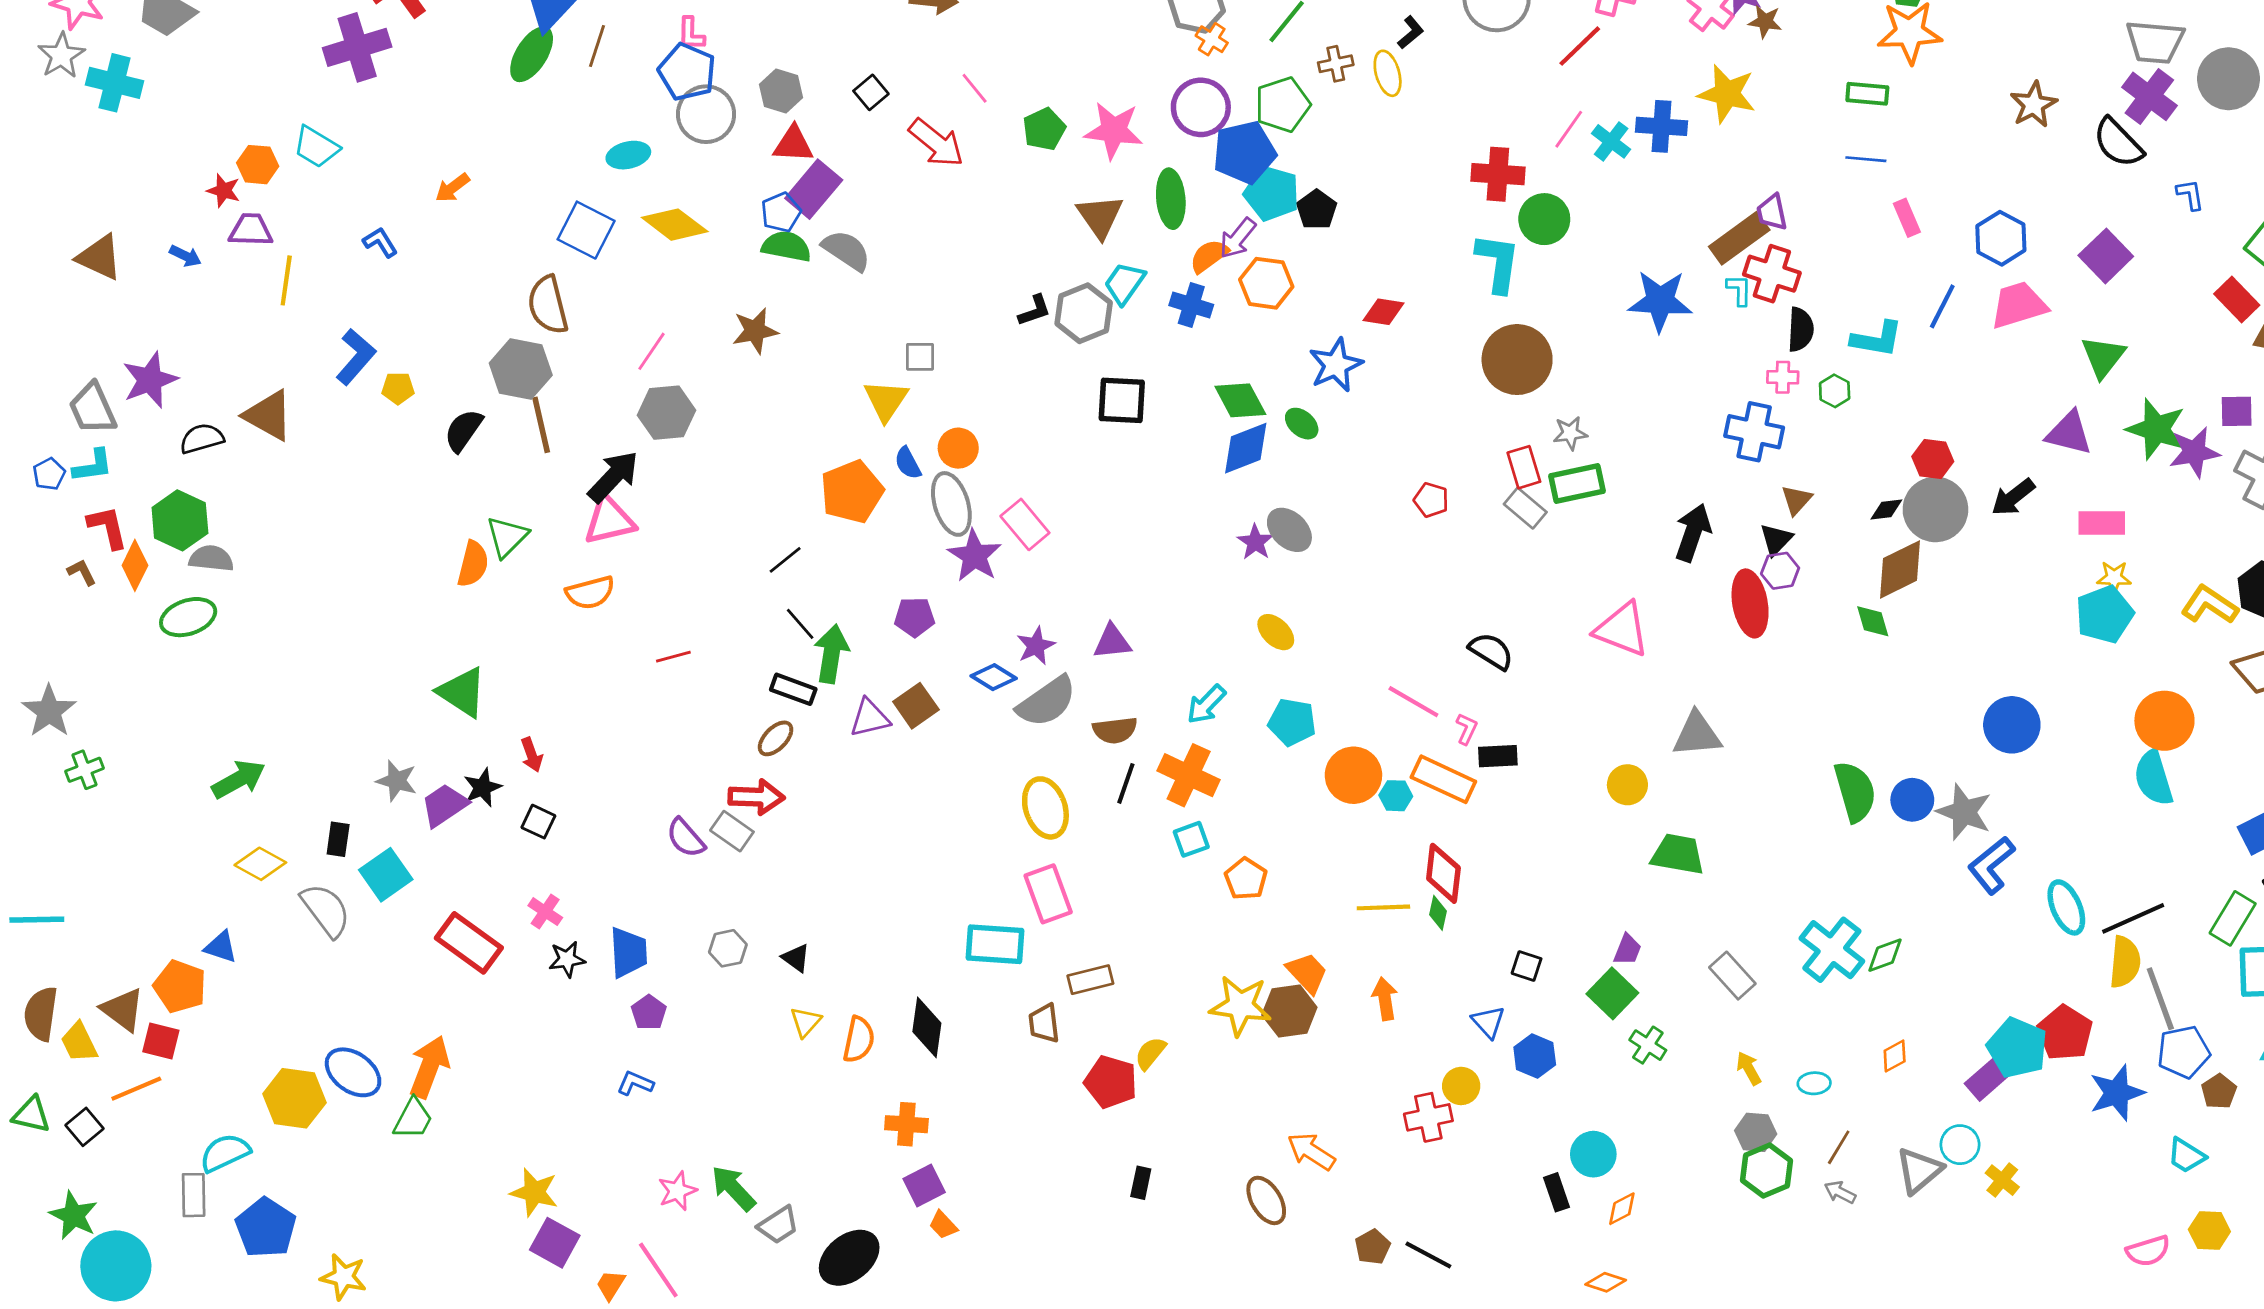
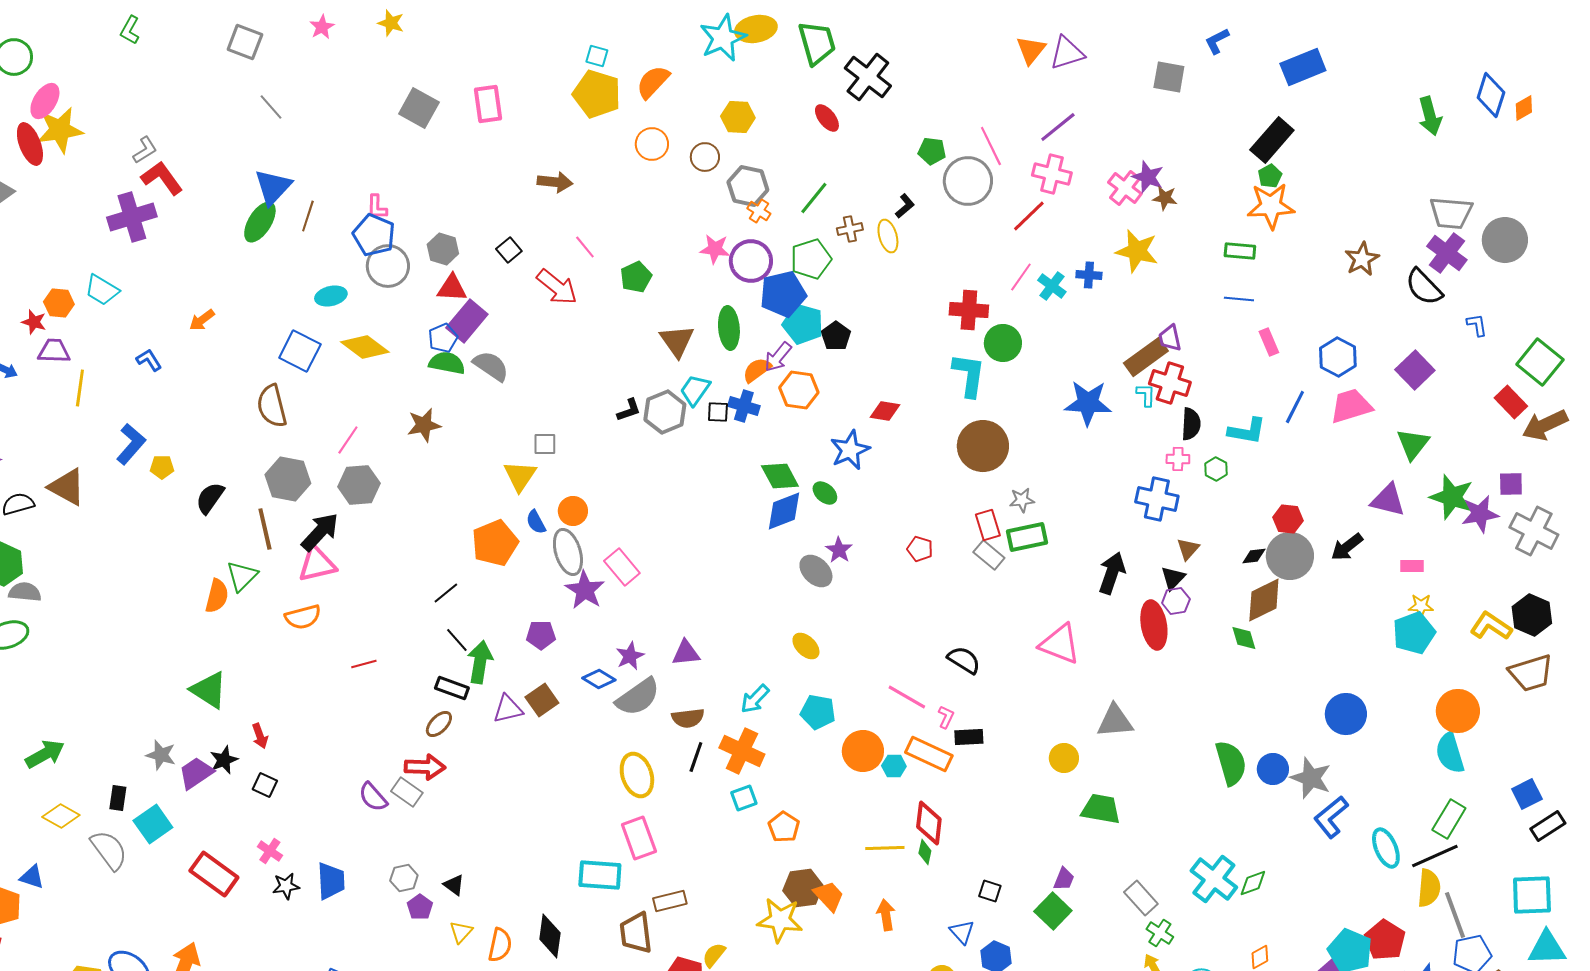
blue cross: (1661, 126) -> (1089, 275), size x0.7
pink star: (1114, 131) -> (715, 249), moved, size x0.7
gray hexagon: (521, 369) -> (288, 479), moved
black square: (1122, 400) -> (718, 412), moved, size x0.6
brown line: (541, 425) -> (265, 529), moved
pink rectangle: (2102, 523) -> (1412, 566), size x0.7
purple star: (1255, 542) -> (839, 550), moved
green rectangle: (2233, 918) -> (1449, 819), moved
brown hexagon: (1289, 1011) -> (803, 888), moved
purple pentagon: (649, 1012) -> (420, 907), moved
brown trapezoid: (1044, 1023) -> (636, 933), size x1.4
green cross: (1648, 1045) -> (1160, 933), moved

